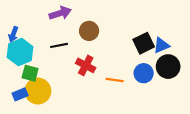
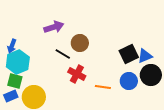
black line: (59, 45) -> (63, 54), moved, turned 42
green square: (30, 73) -> (15, 81), moved
blue rectangle: (20, 94) -> (11, 96), moved

